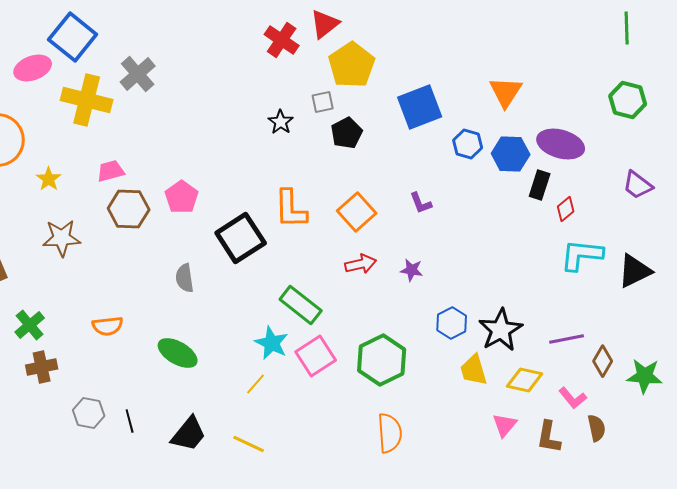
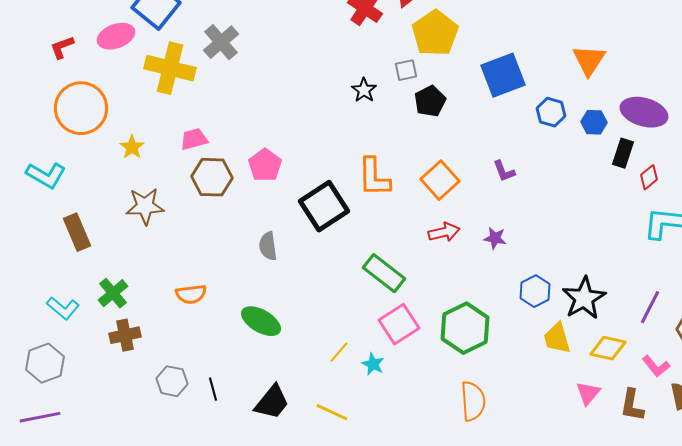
blue hexagon: (511, 154) -> (594, 122), size x0.7
purple line: (567, 339) -> (650, 307), turned -52
cyan star: (272, 343) -> (373, 364), moved, size x0.7

